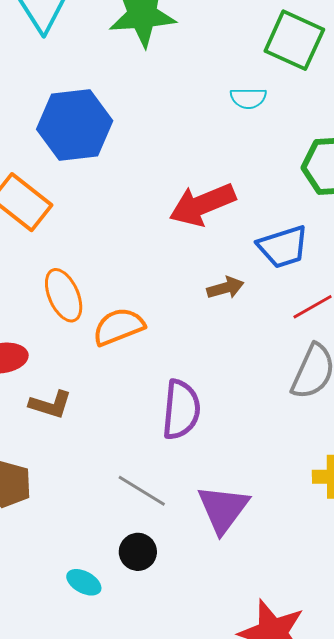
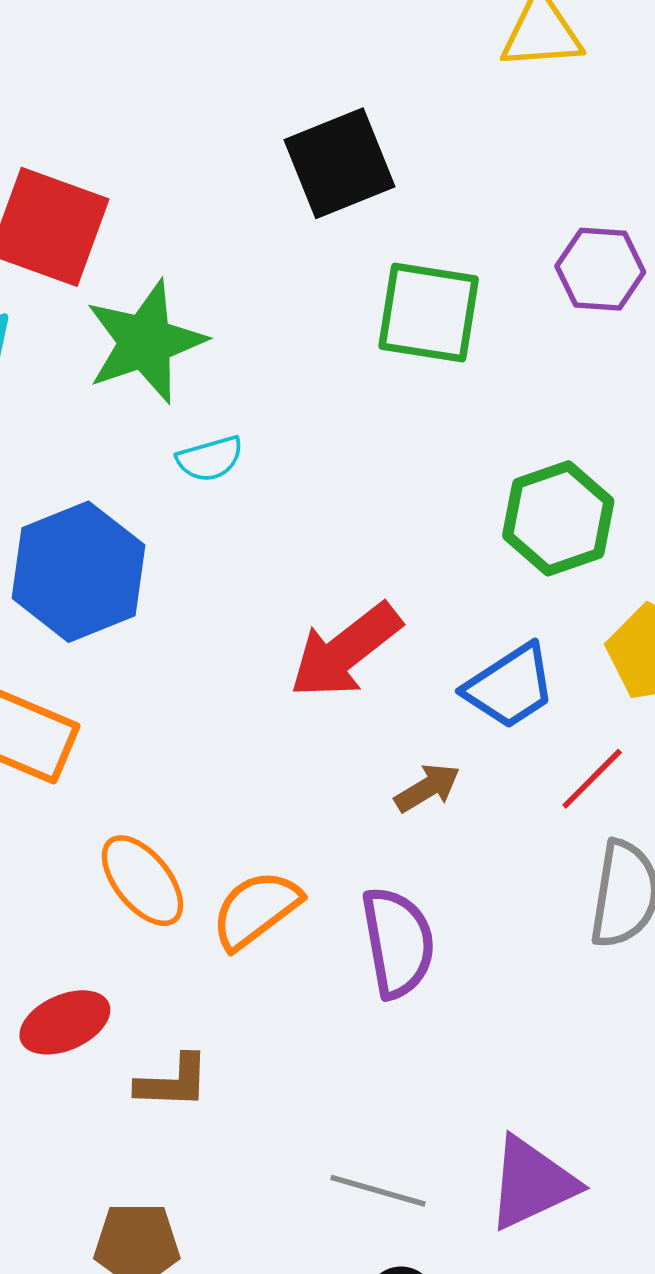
cyan semicircle: (248, 98) -> (210, 459), moved
purple semicircle: (181, 410) -> (398, 942), moved
purple triangle: (223, 509) -> (532, 1183), turned 44

